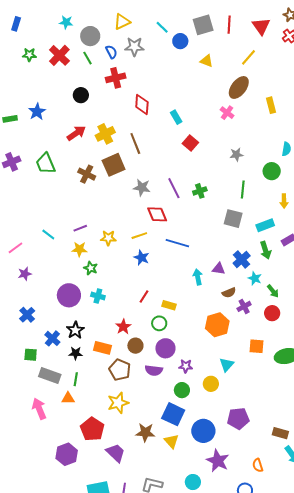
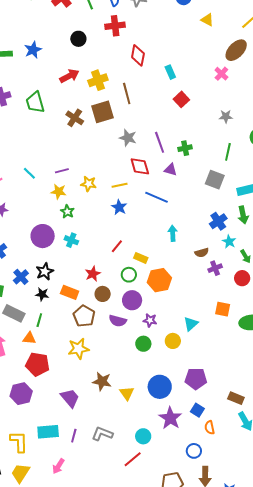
purple triangle: (219, 269) -> (171, 170), moved
orange hexagon: (217, 325) -> (159, 280), moved
blue square: (173, 414) -> (197, 410), moved, size x0.6
red pentagon: (92, 429) -> (37, 364), moved, turned -30

